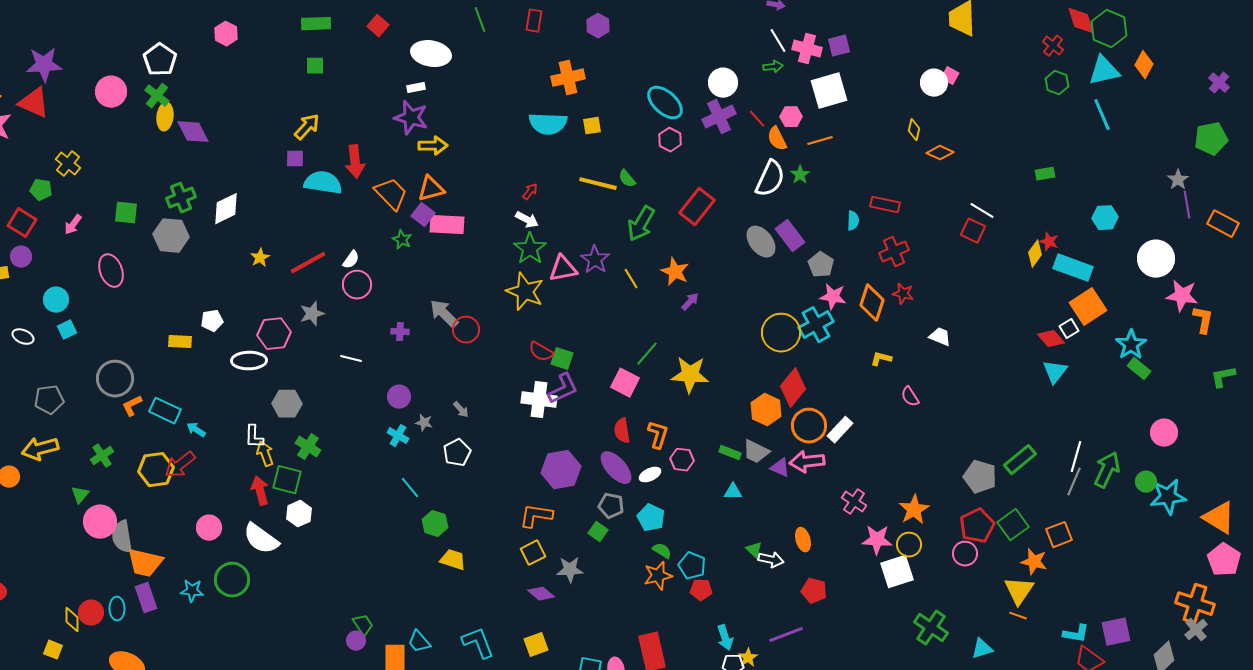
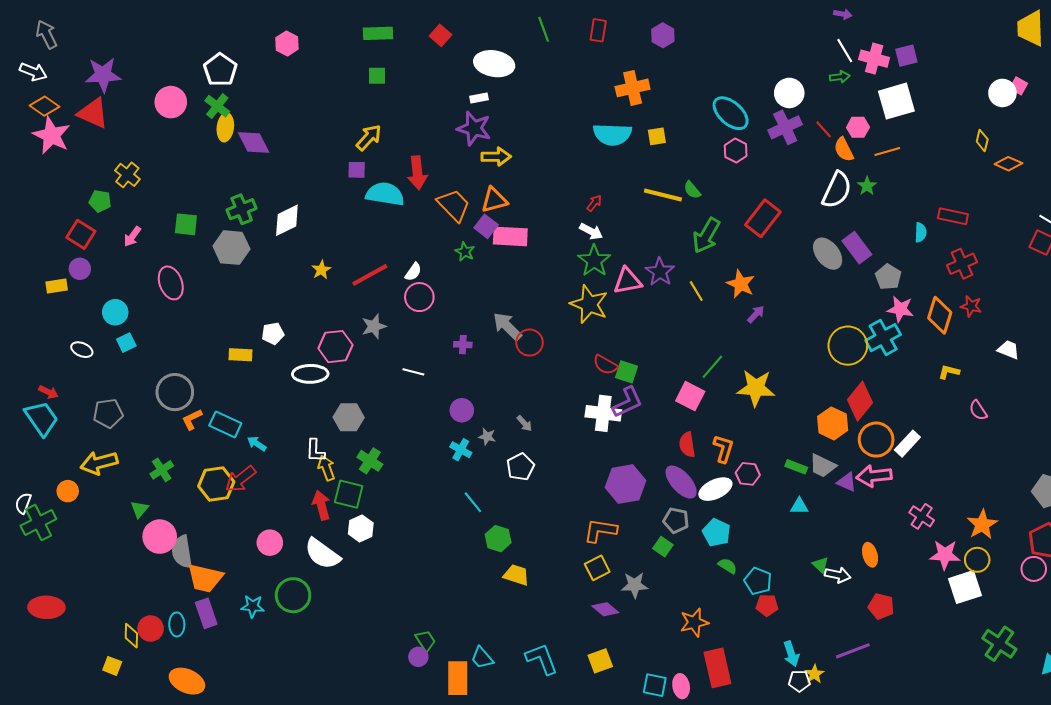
white ellipse: (650, 475) -> (715, 489), size x1.5
orange star: (658, 576) -> (694, 622), moved

